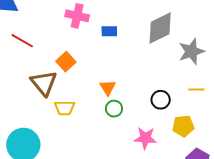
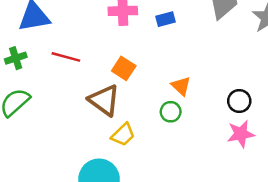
black circle: (161, 100) -> (239, 101), moved
yellow trapezoid: (65, 108) -> (123, 135), moved, turned -30
green circle: (114, 109) -> (171, 112), moved

